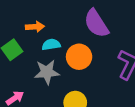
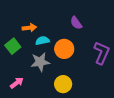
purple semicircle: (96, 23) -> (76, 23), size x0.6

